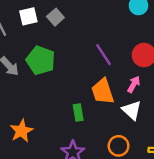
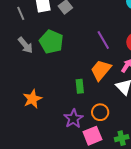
orange trapezoid: (103, 91) -> (101, 70), turned 55
orange circle: (119, 146) -> (100, 112), moved

